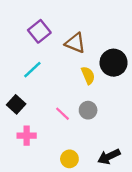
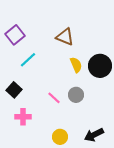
purple square: (39, 31) -> (15, 35), moved
black circle: (114, 63) -> (100, 66), moved

